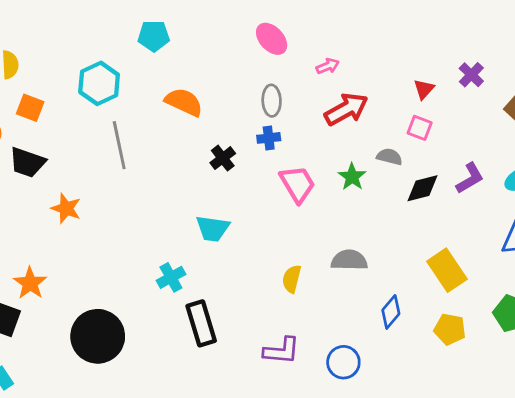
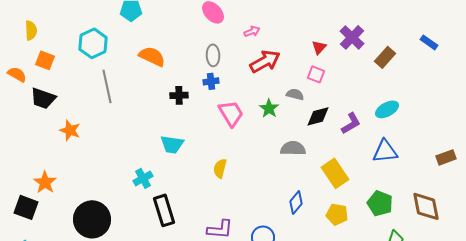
purple cross: (471, 75) -> (352, 37), size x1.4
black cross: (223, 158) -> (179, 95), turned 36
purple L-shape: (470, 178) -> (351, 123), moved
gray semicircle: (349, 260) -> (293, 148), moved
yellow semicircle: (292, 279) -> (220, 168), moved

